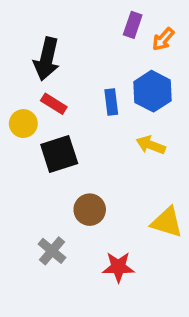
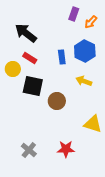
black arrow: (47, 59) -> (26, 33), turned 115
black square: (59, 154) -> (33, 86), turned 30
brown circle: (90, 210) -> (57, 101), moved
gray cross: (52, 251) -> (29, 150), moved

